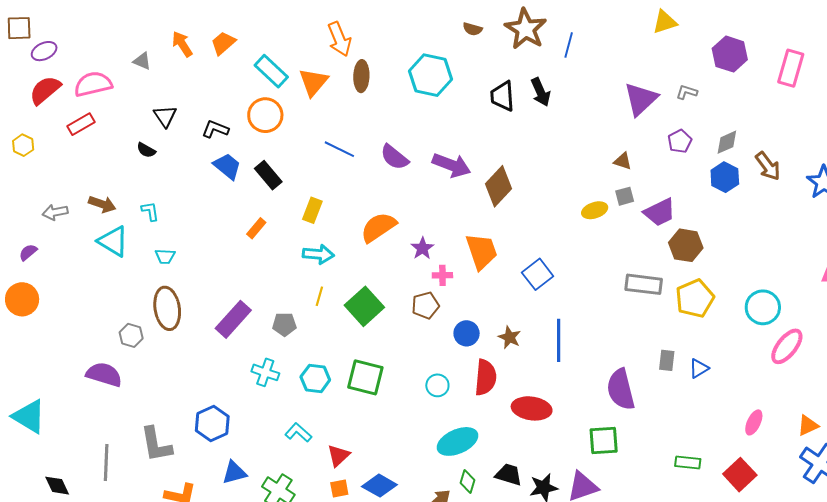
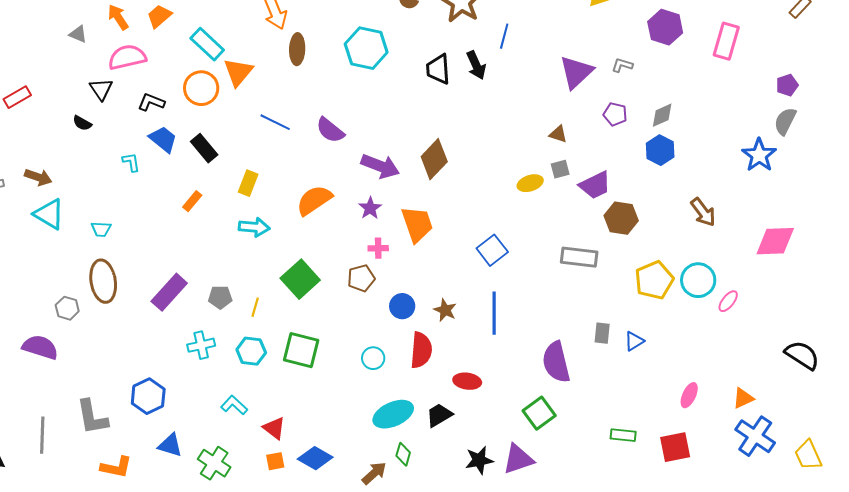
blue line: (569, 45) -> (504, 36), moved
orange triangle: (313, 82) -> (238, 72), moved
pink semicircle: (93, 84) -> (127, 57), moved
purple pentagon: (680, 141) -> (615, 114), turned -30
purple arrow: (451, 165) -> (380, 166), moved
brown arrow: (768, 166) -> (703, 212), moved
cyan L-shape: (150, 211) -> (131, 162), moved
purple star: (422, 248) -> (370, 208), moved
blue square: (538, 274) -> (492, 250), moved
yellow line: (319, 296) -> (255, 307), moved
yellow pentagon: (695, 298) -> (654, 280), moved
pink ellipse: (787, 346) -> (728, 301), moved, size x0.6
cyan cross: (265, 372) -> (201, 345), turned -32
red ellipse: (532, 408) -> (467, 381), size x0.7
green square: (604, 440) -> (539, 413), turned -32
red triangle: (338, 456) -> (274, 428), turned -40
blue triangle: (234, 473) -> (170, 445), turned 32
black trapezoid: (509, 475) -> (439, 415), moved, turned -48
red square: (740, 475) -> (675, 447), turned 32

